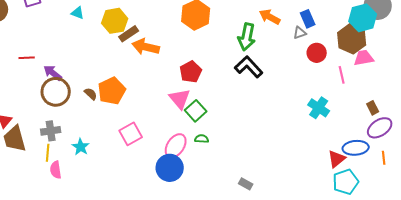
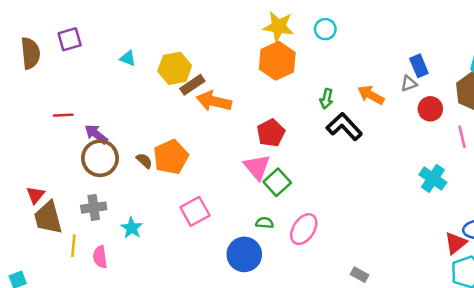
orange arrow: (270, 17) -> (371, 95), moved
green arrow: (247, 37) -> (327, 99), moved, size x0.6
green semicircle: (202, 139) -> (265, 223), moved
pink ellipse: (176, 146) -> (304, 229), moved
yellow line: (48, 153) -> (73, 246), moved
gray rectangle: (246, 184) -> (359, 275), moved

